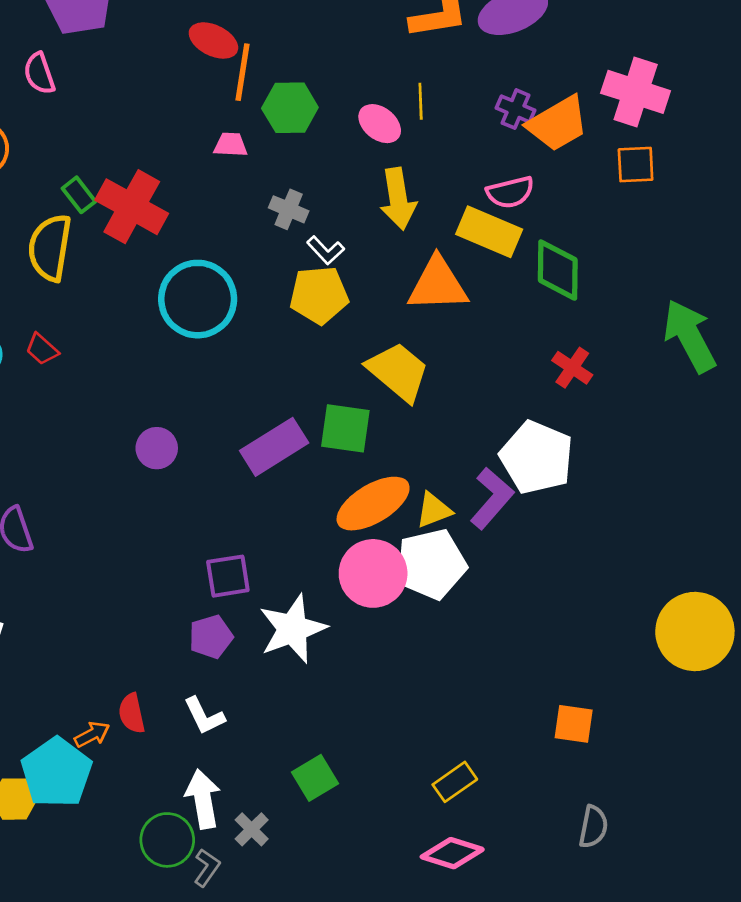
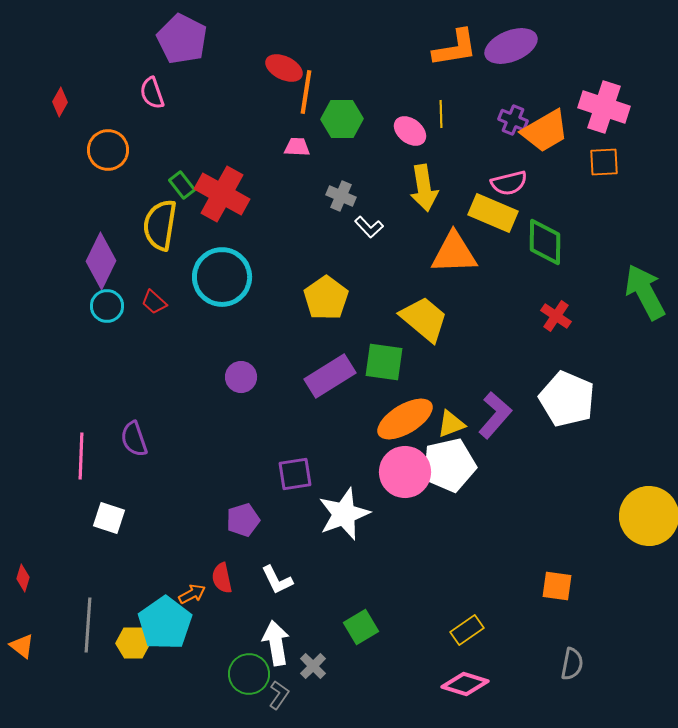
yellow pentagon: (319, 295) -> (326, 298), moved, turned -30
cyan circle: (198, 299) -> (222, 277), moved
white pentagon: (537, 457) -> (567, 399), moved
purple pentagon: (211, 637) -> (243, 520), moved

